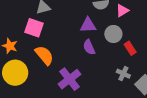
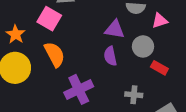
red rectangle: (130, 48) -> (159, 68), turned -40
gray cross: (123, 74) -> (134, 95), moved, turned -32

